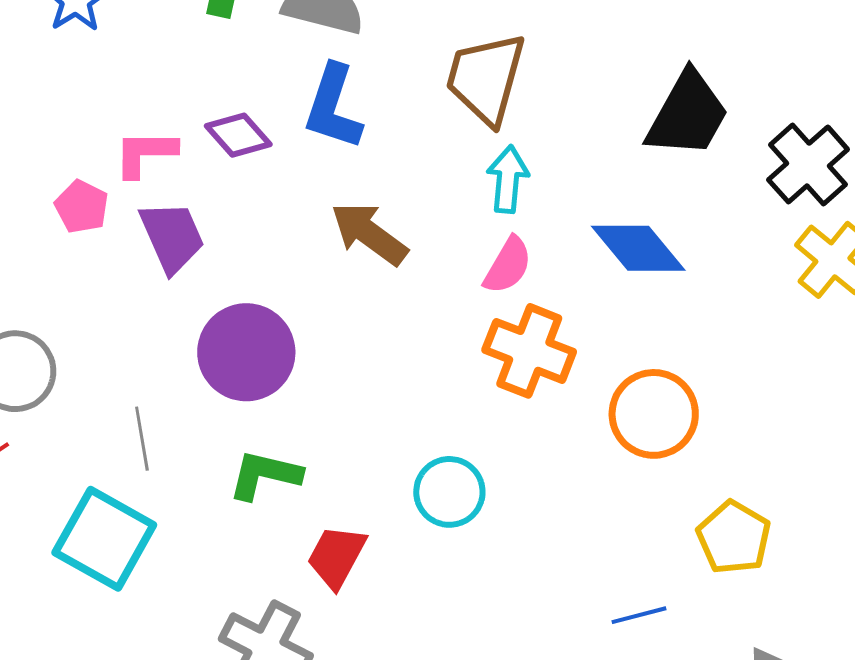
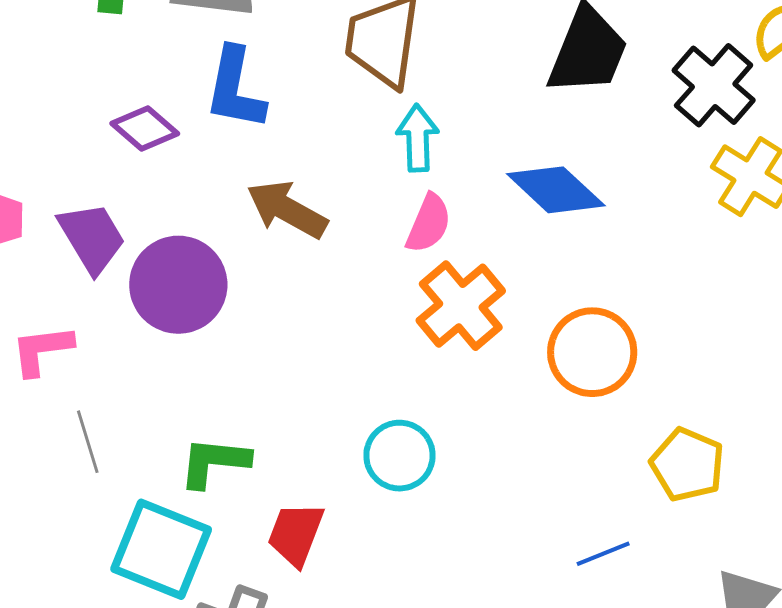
pink L-shape: (145, 153) -> (42, 350), moved
orange cross: (529, 351) -> (461, 306), turned 36
purple circle: (246, 352) -> (178, 285), moved
cyan square: (104, 539) -> (161, 549), moved

